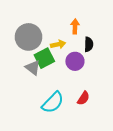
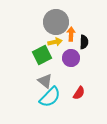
orange arrow: (75, 26) -> (71, 34), moved
gray circle: (29, 37) -> (56, 22), moved
gray triangle: (33, 68) -> (45, 81), moved

